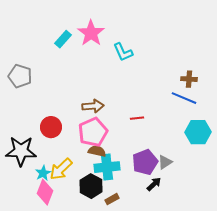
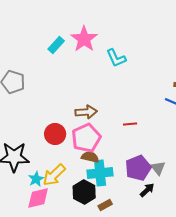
red circle: (51, 127) -> (55, 134), moved
gray triangle: (165, 162) -> (158, 168), turned -35
pink diamond: (45, 192) -> (38, 198), turned 55

